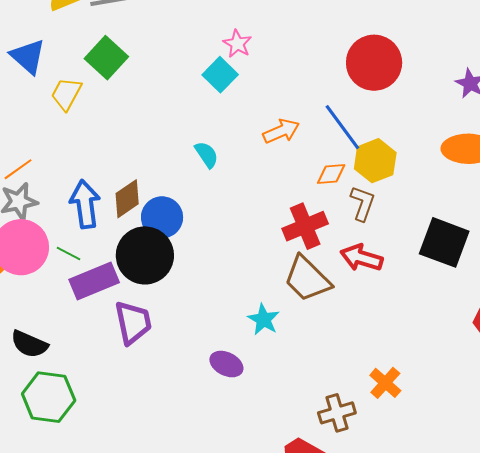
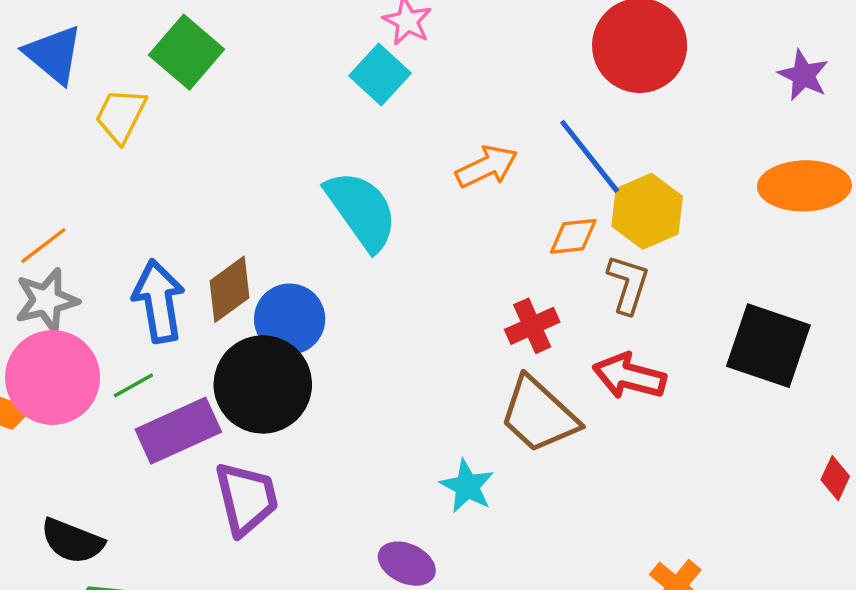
cyan semicircle: (207, 155) -> (361, 210), size x1.8
red cross: (305, 226) -> (532, 326), size x0.7
green line: (69, 253) -> (133, 385), turned -55

